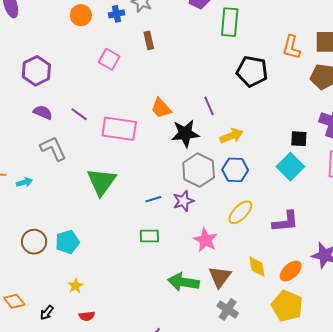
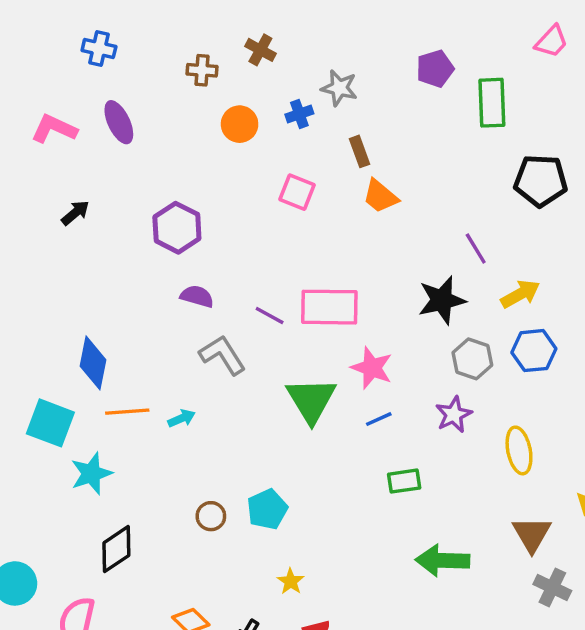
orange trapezoid: (161, 108) -> (380, 196), moved
purple line: (79, 114) -> (270, 315), moved
gray hexagon: (199, 170) -> (472, 359), size x0.7
blue line: (153, 199) -> (379, 419), moved
yellow ellipse: (240, 212) -> (519, 450), moved, turned -48
pink star: (205, 240) -> (372, 368), moved
brown circle: (34, 242) -> (211, 516), size x0.7
green arrow: (183, 282) -> (443, 560), moved

